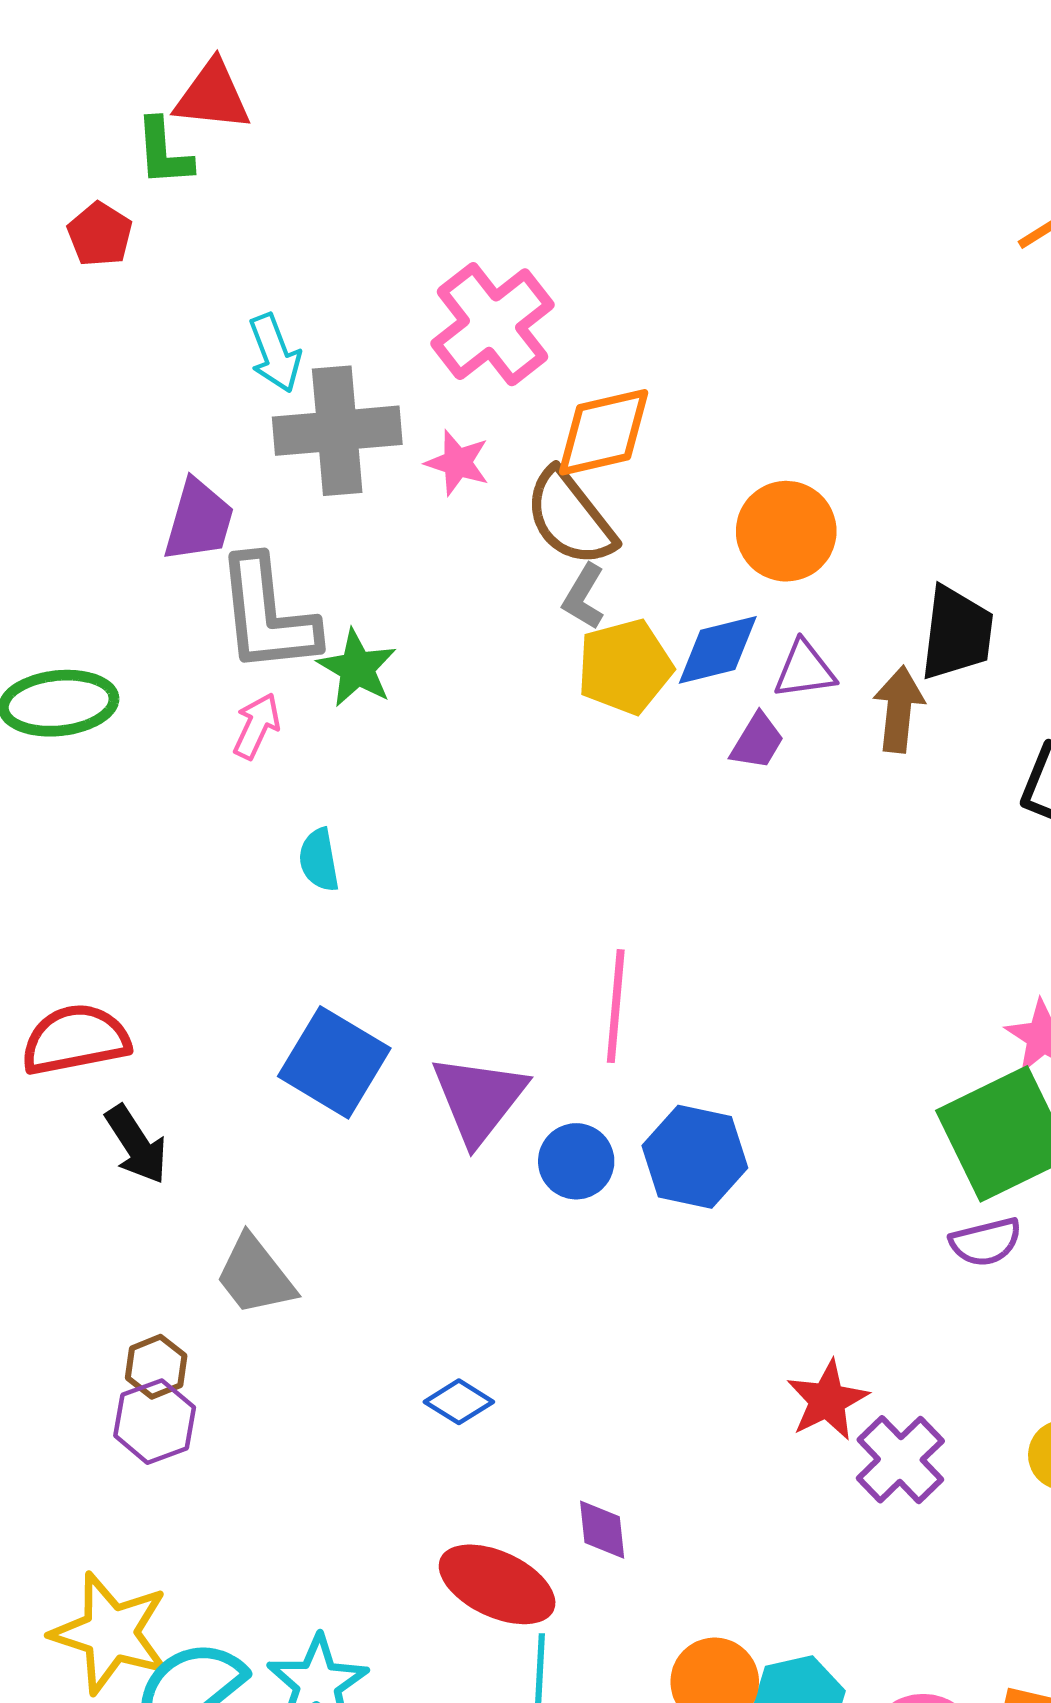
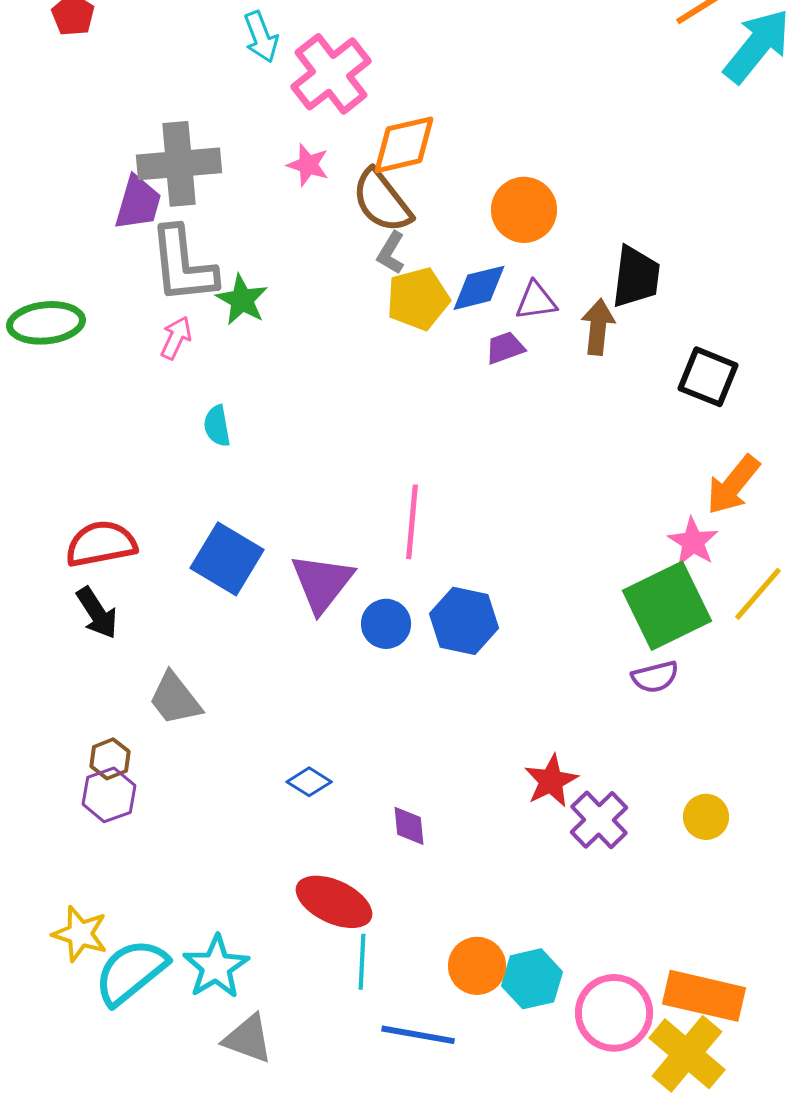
cyan arrow: (275, 353) -> (261, 37), moved
gray cross: (337, 431) -> (179, 164), moved
purple trapezoid: (757, 741) -> (505, 348), turned -141
red semicircle: (75, 1040) -> (101, 544), moved
purple diamond: (602, 1530) -> (409, 826), moved
yellow star: (110, 1633) -> (80, 934), size x0.7

